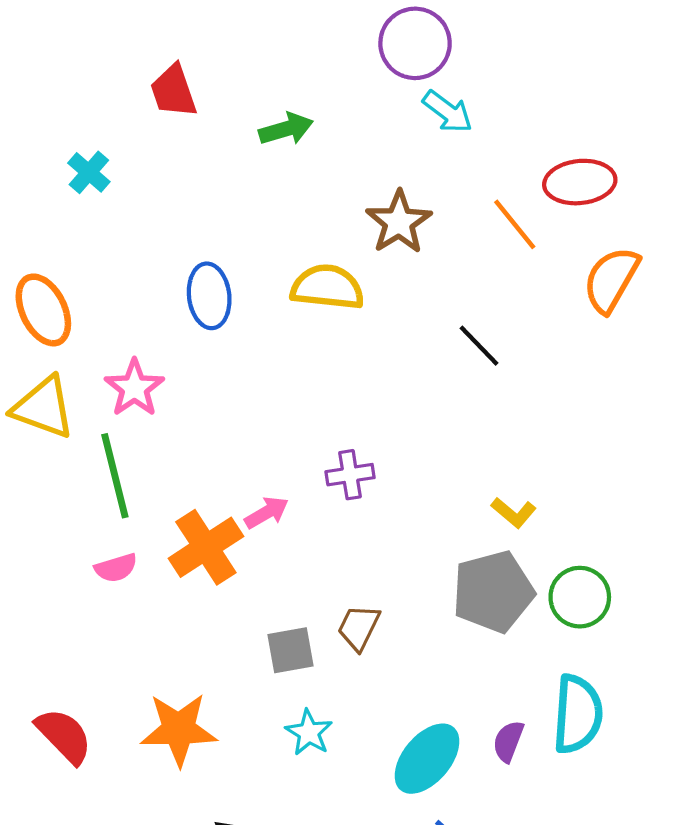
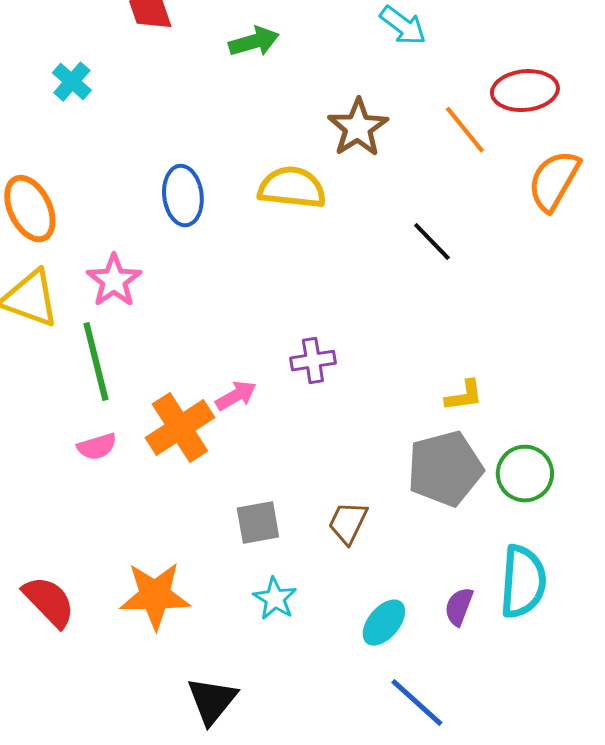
yellow L-shape: (514, 513) -> (464, 396), turned -48
brown trapezoid: (359, 627) -> (348, 523), moved
cyan ellipse: (427, 759) -> (384, 623), size x0.7

